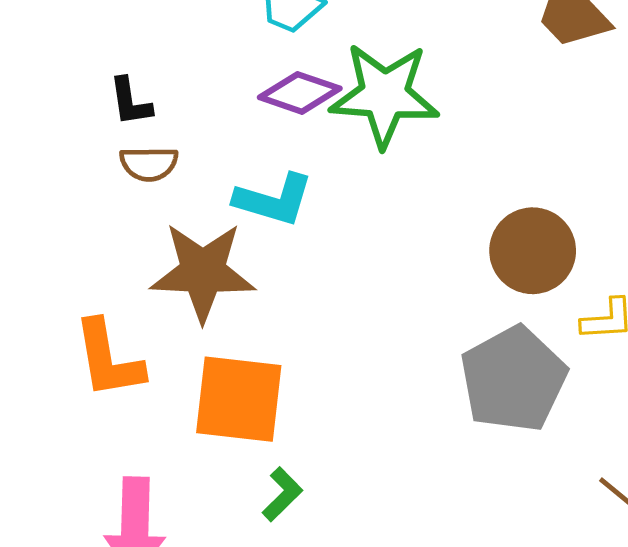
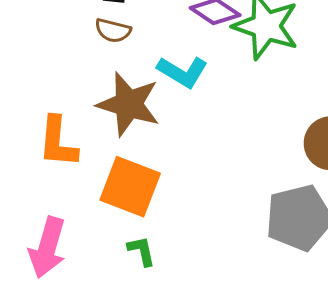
green L-shape: (282, 494) -> (141, 251), turned -72

